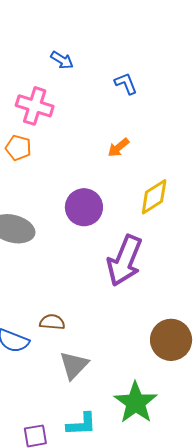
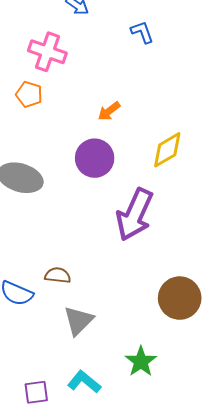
orange arrow: (118, 147) -> (109, 111), moved
green star: (136, 403) -> (141, 362), size x0.7
cyan L-shape: (81, 424) -> (84, 382), turned -140

